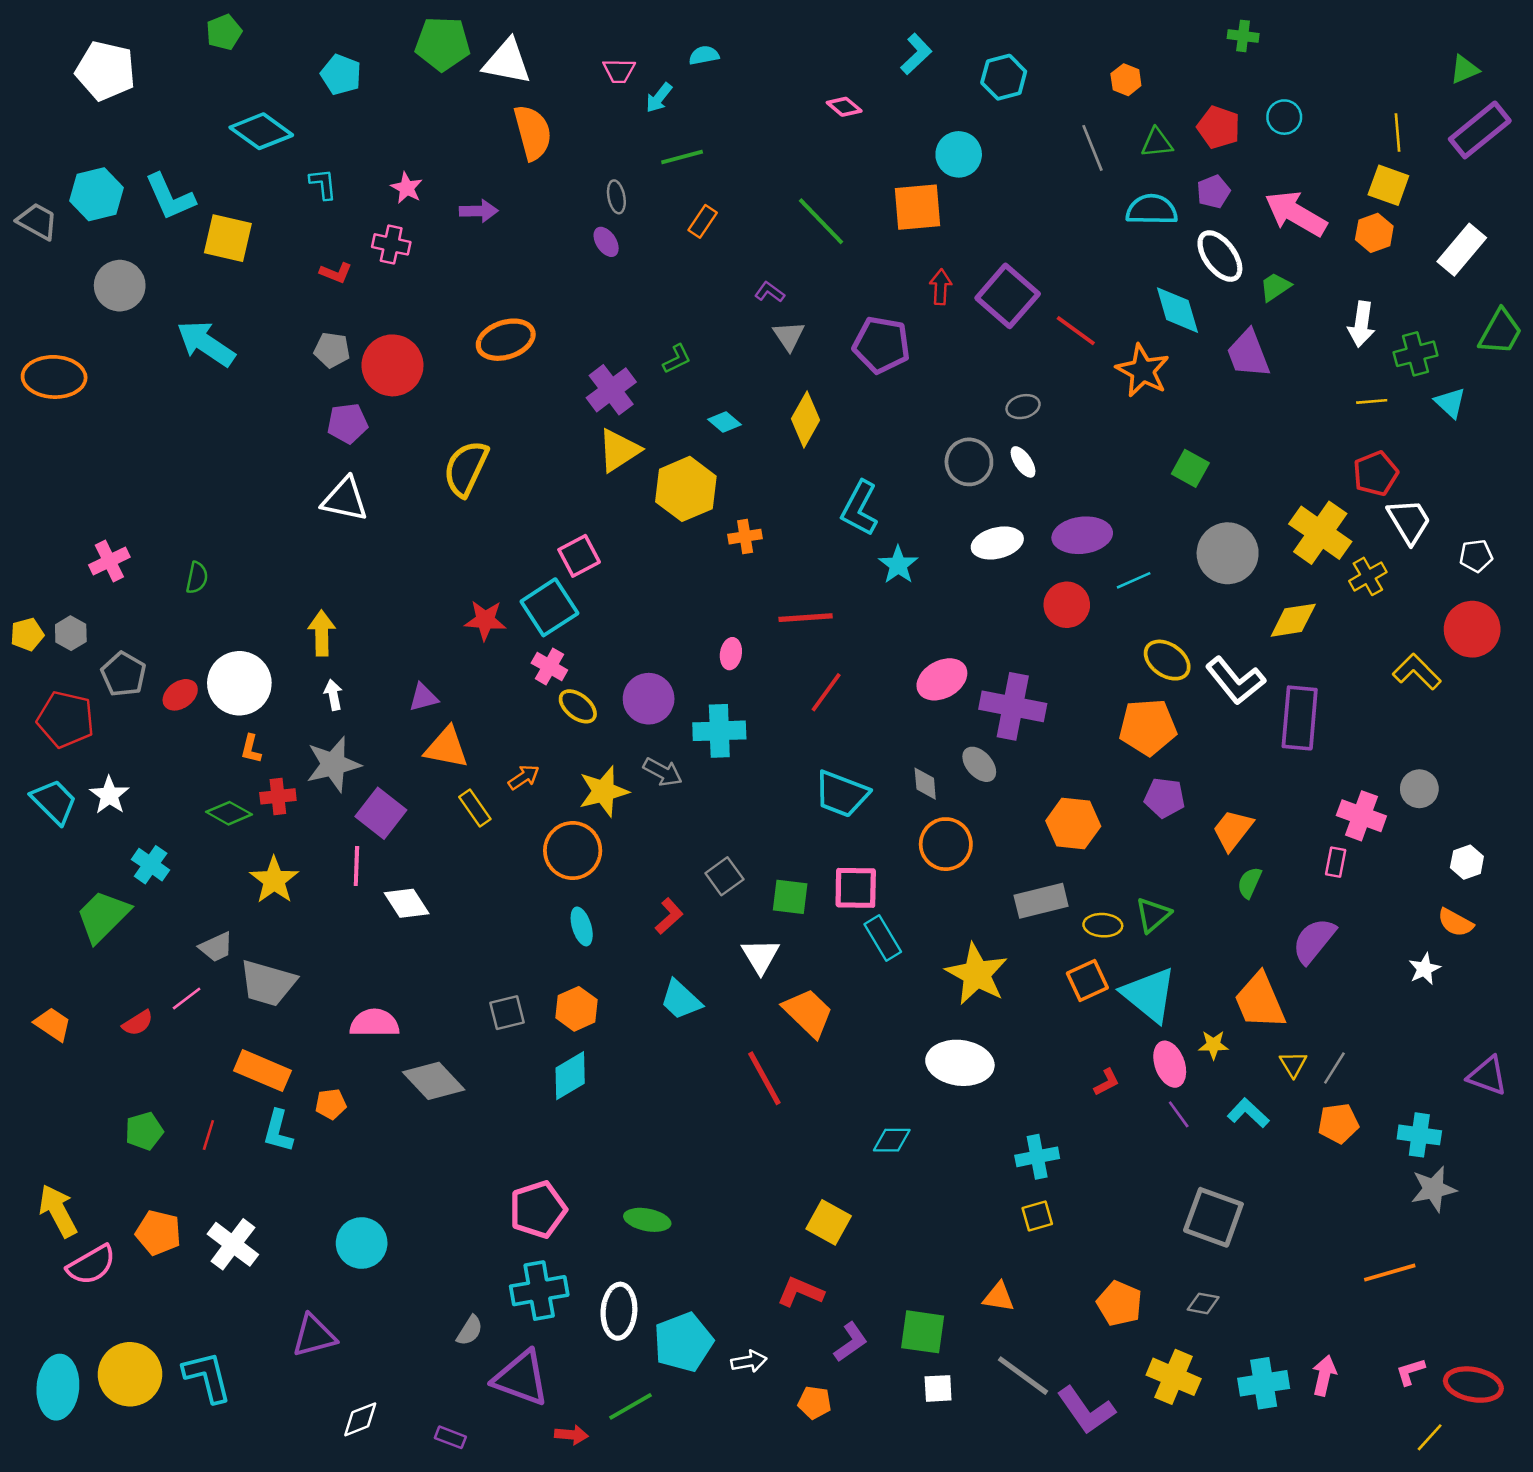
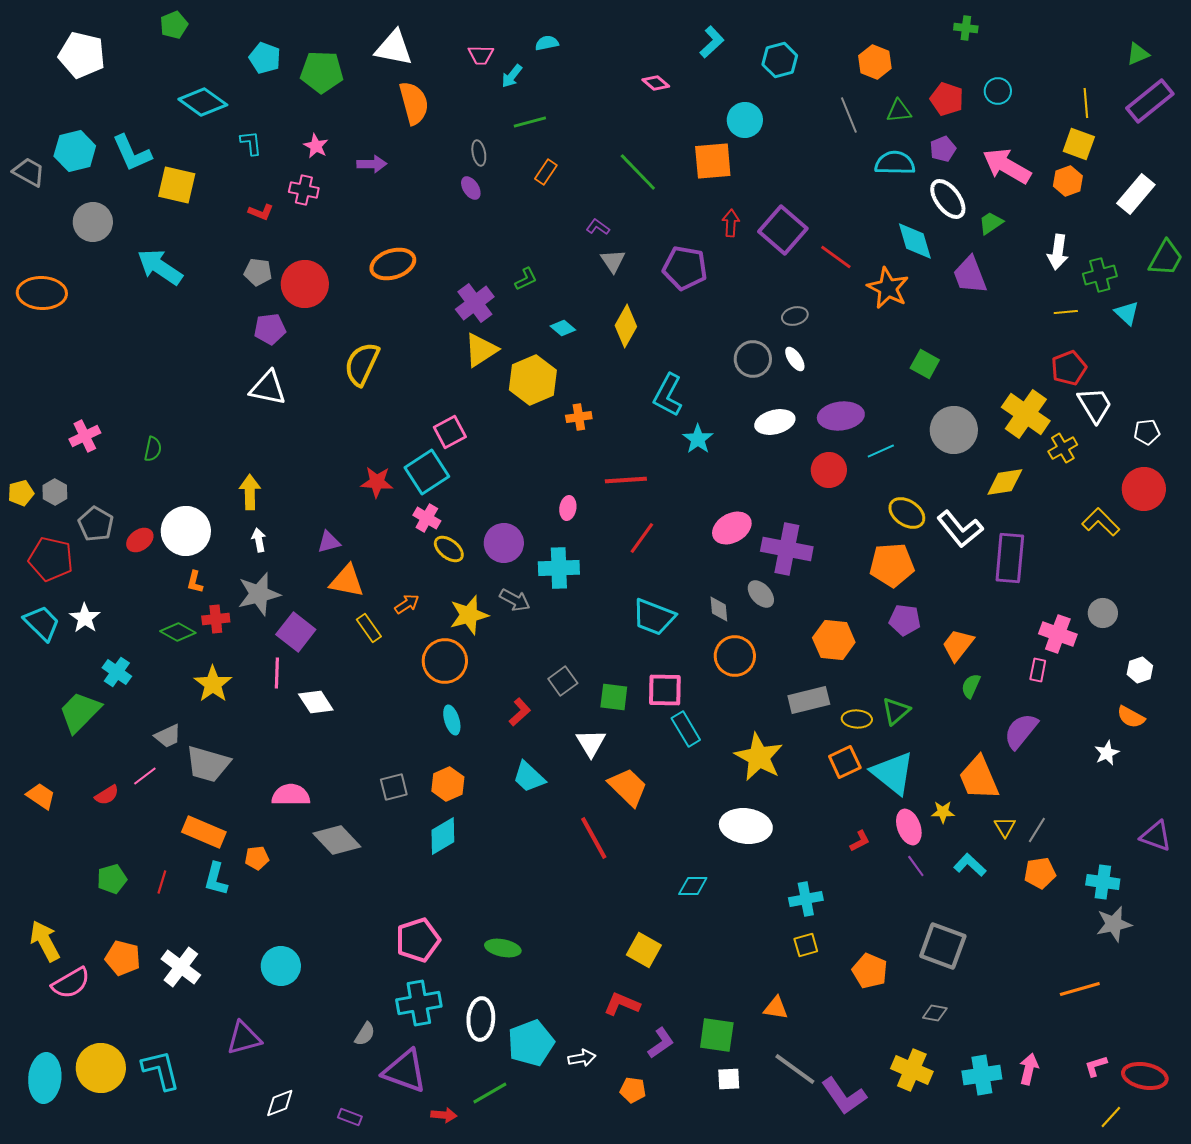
green pentagon: (443, 44) -> (322, 72), moved
orange hexagon: (1126, 80) -> (875, 62), size x1.4
orange pentagon: (1120, 1303) -> (870, 971), moved

